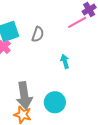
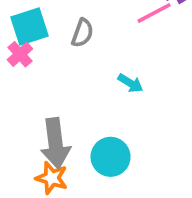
cyan arrow: (65, 61) -> (130, 83), turned 136

